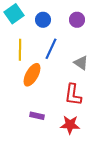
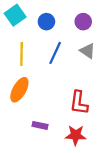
gray triangle: (81, 63) -> (88, 51), moved
orange ellipse: (32, 75) -> (19, 90), moved

